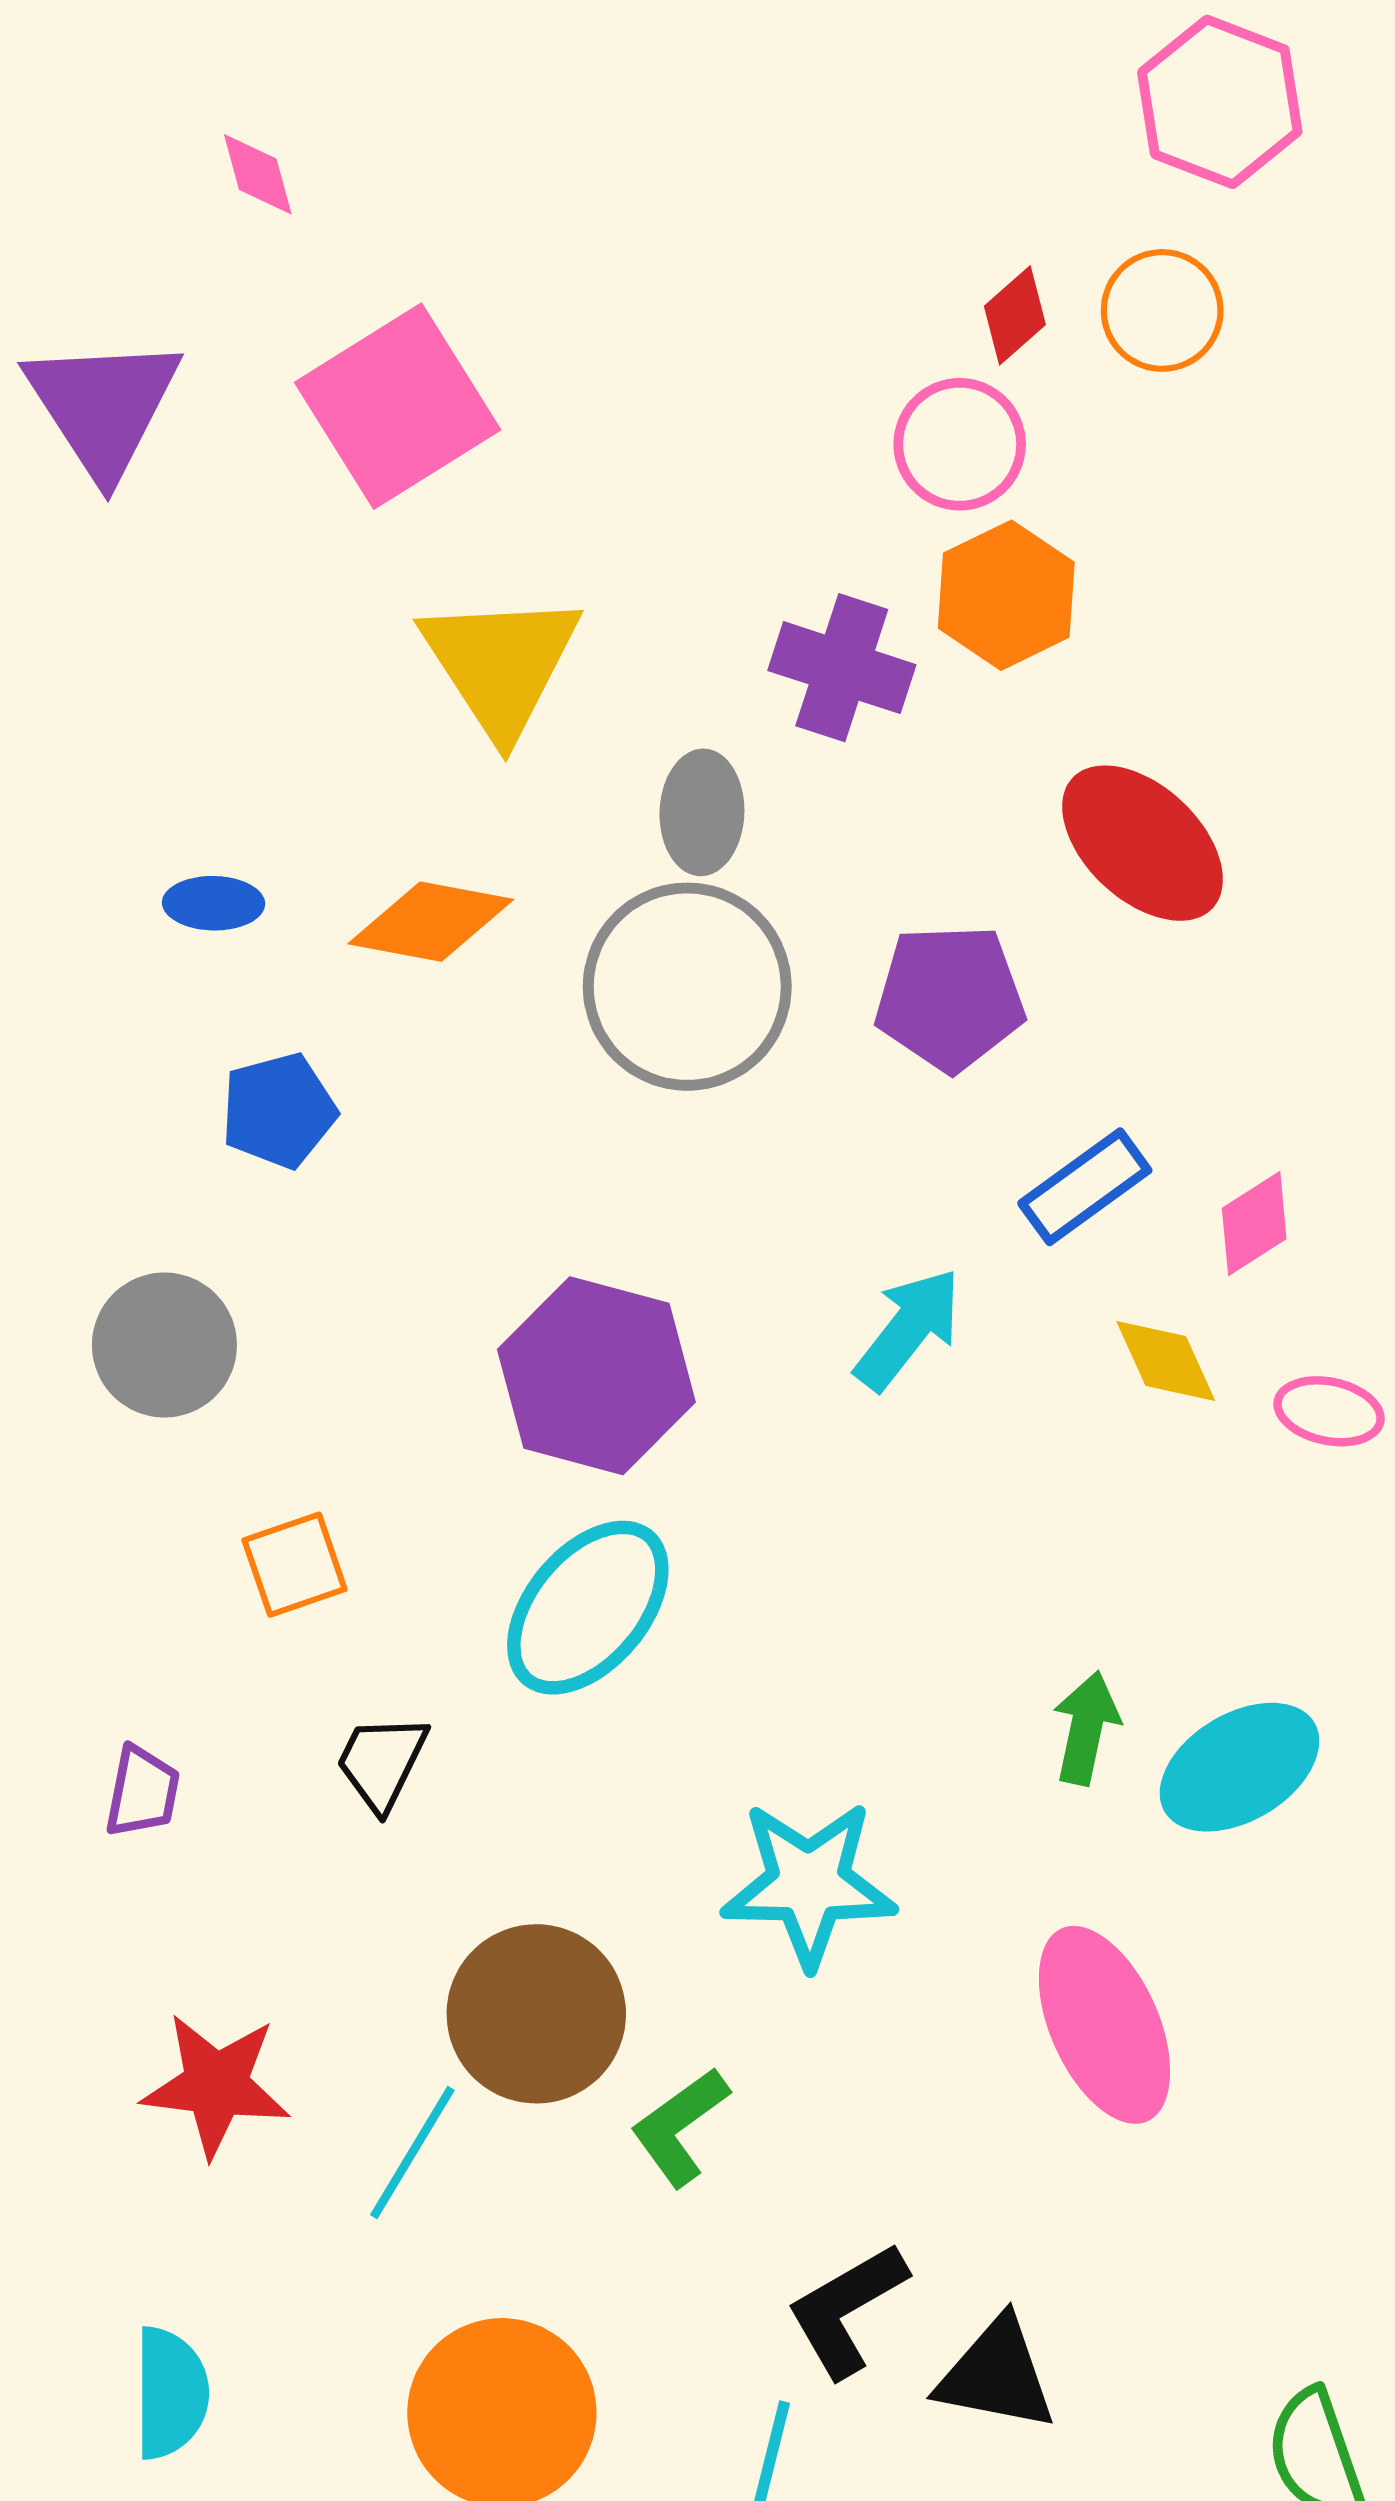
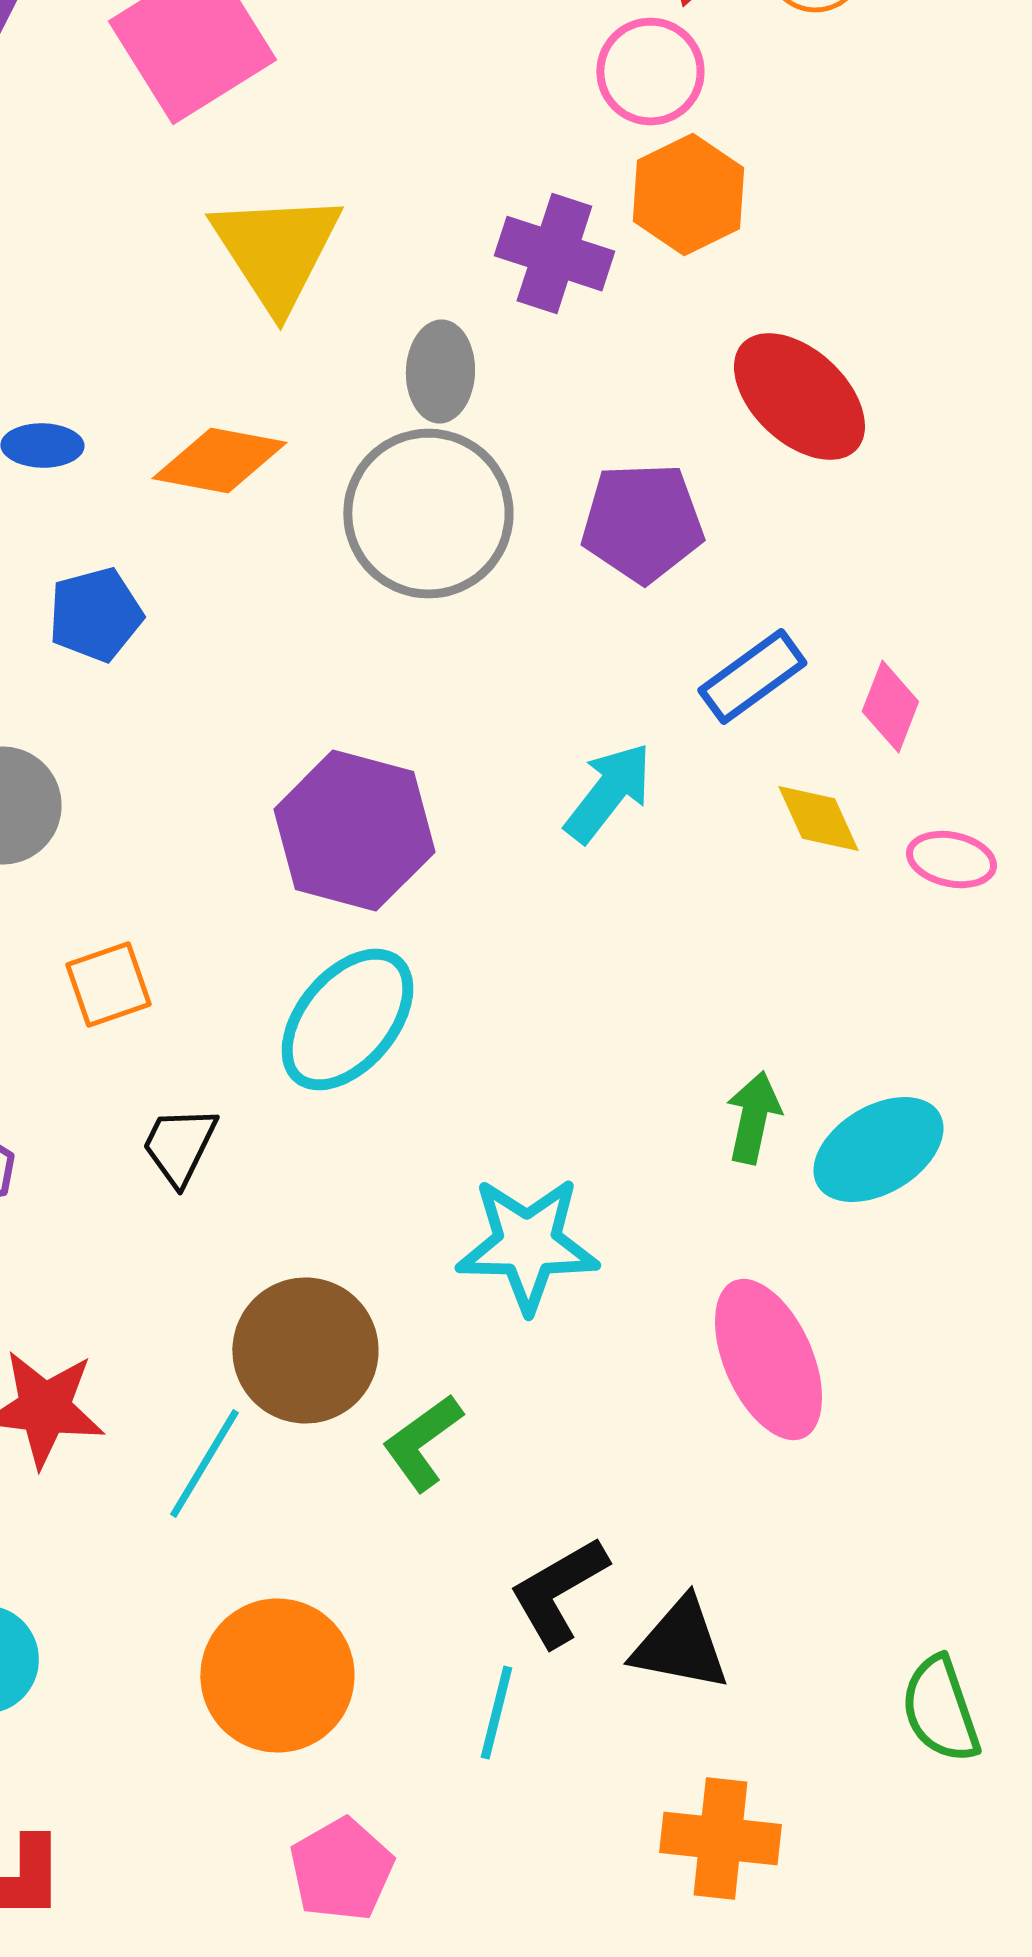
pink diamond: (1254, 1224) -> (890, 707), turned -36

